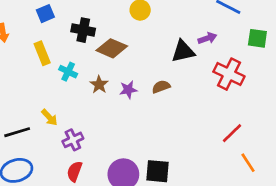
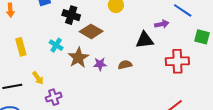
purple arrow: (207, 38) -> (162, 24), moved
yellow rectangle: (42, 53) -> (21, 47), moved
red cross: (229, 74) -> (177, 61), turned -35
brown star: (99, 85) -> (78, 58), size x1.5

